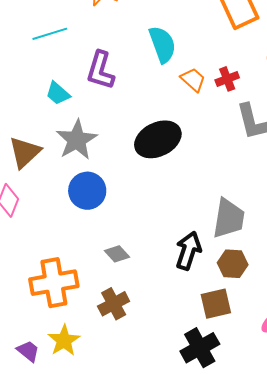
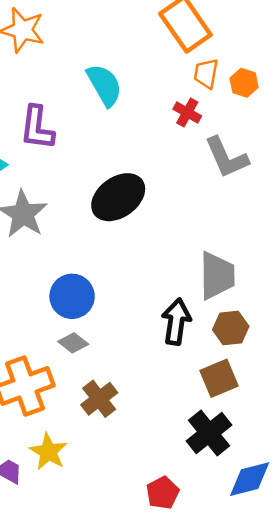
red cross: (227, 79) -> (187, 112), turned -30
orange trapezoid: (193, 80) -> (206, 74), moved, turned -112
blue circle: (87, 191) -> (72, 296), moved
gray diamond: (117, 254) -> (73, 343), moved

